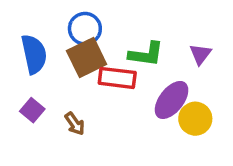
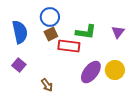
brown square: (87, 58) -> (51, 34), size x0.6
purple ellipse: (172, 100) -> (91, 72), moved
brown arrow: (75, 124) -> (47, 85), moved

